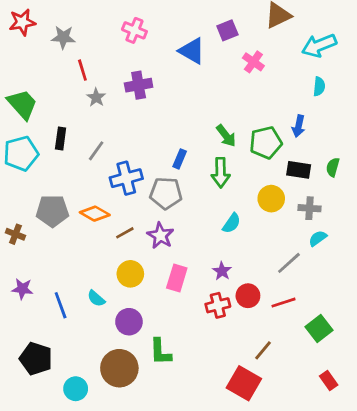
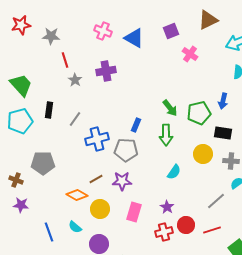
blue triangle: (192, 51) -> (134, 38), moved
orange diamond: (95, 214) -> (77, 195), moved
purple star: (160, 236) -> (122, 181), turned -30
purple star: (22, 289) -> (21, 205), moved

